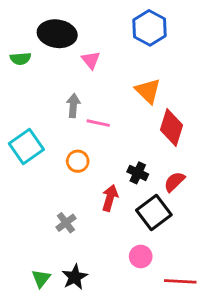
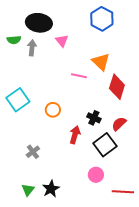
gray arrow: (73, 106) -> (32, 48), moved
pink line: (98, 123) -> (79, 76), moved
gray cross: (66, 223) -> (33, 152), moved

